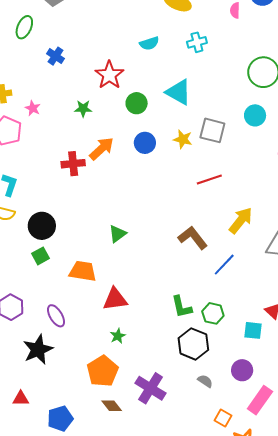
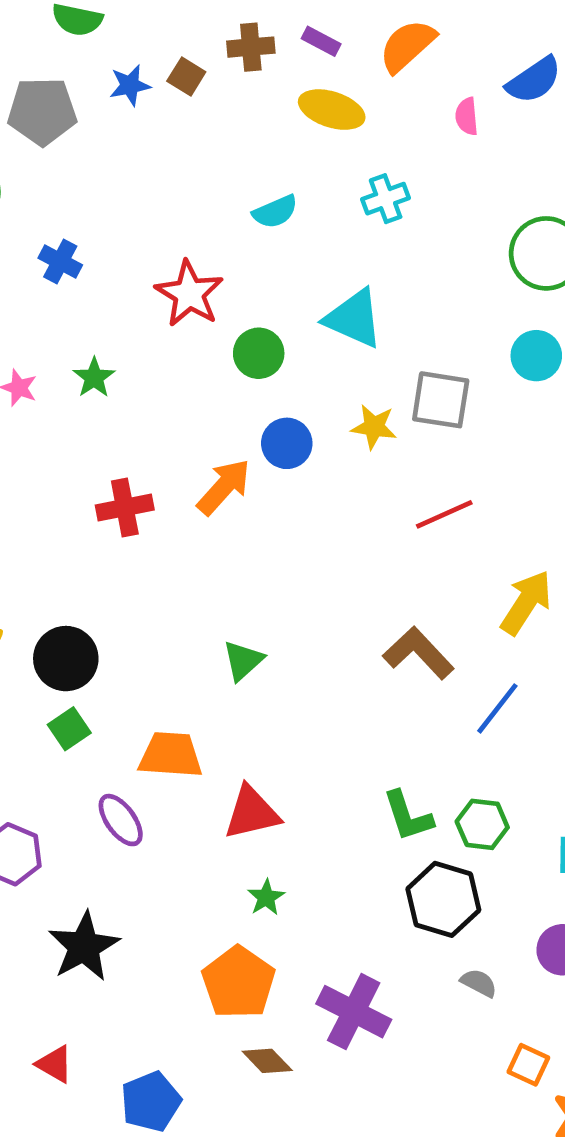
green star: (83, 109) -> (94, 378), moved, turned -30
orange arrow: (102, 149) -> (224, 487), moved
purple ellipse: (56, 316) -> (121, 820), moved
red triangle: (21, 399) -> (55, 1064), turned 36

